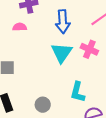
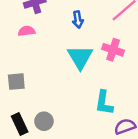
blue arrow: (63, 22) -> (78, 20), size x0.6
gray circle: (43, 105) -> (44, 121), moved

